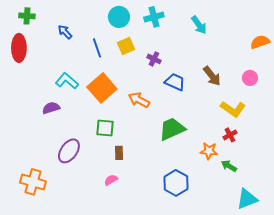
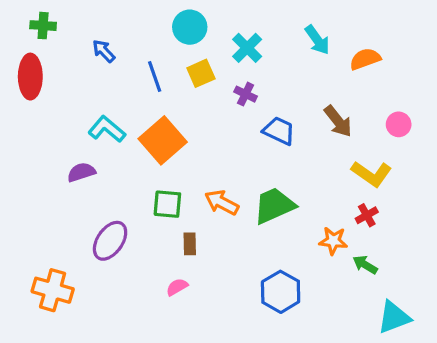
cyan cross: (154, 17) -> (247, 48), moved, turned -30
orange semicircle: (260, 42) -> (365, 59), moved
orange arrow: (139, 100) -> (222, 202), moved

